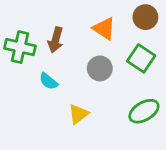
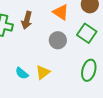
cyan semicircle: (48, 81) -> (22, 73), moved
green ellipse: (144, 111) -> (89, 70), turned -45

